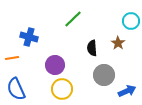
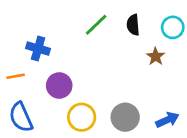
black semicircle: (92, 48) -> (133, 25), moved
purple circle: (55, 65) -> (59, 86), moved
gray circle: (104, 75) -> (125, 117), moved

